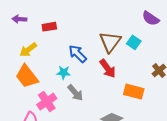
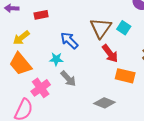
red arrow: (108, 69) -> (110, 54), moved

